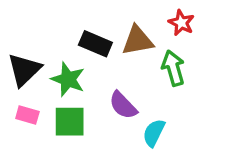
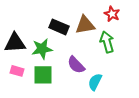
black triangle: (24, 70) -> (15, 43), turned 40
green star: (68, 79) -> (42, 49), turned -30

